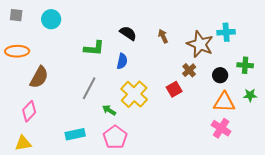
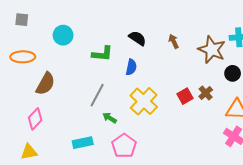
cyan circle: (51, 19) -> (63, 35), moved
brown cross: (189, 70) -> (206, 93), moved
black circle: (220, 75) -> (233, 73), moved
green arrow: (109, 110) -> (110, 118), moved

